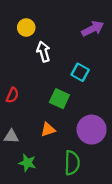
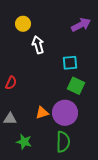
cyan square: (80, 72) -> (70, 63), turned -35
green square: (59, 99) -> (76, 86), moved
purple circle: (92, 130) -> (65, 113), moved

